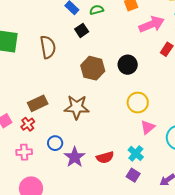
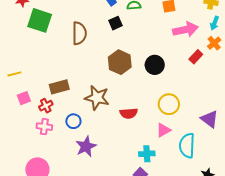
yellow circle: (138, 103) -> (169, 104), moved
blue circle: (55, 143) -> (73, 121), moved
pink cross: (24, 152) -> (44, 127), moved
cyan cross: (136, 153) -> (147, 154), turned 35
red semicircle: (105, 157) -> (129, 113), moved

